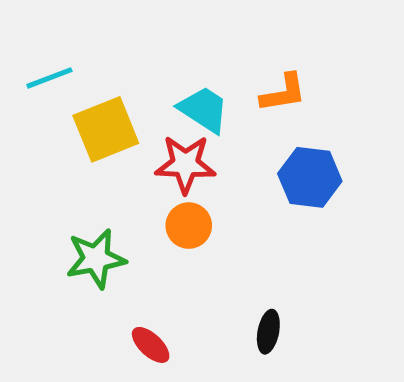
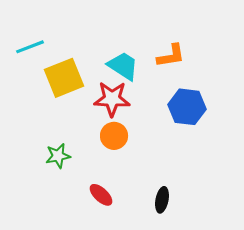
green star: (96, 259) -> (58, 156), size x0.7
red ellipse: (151, 345) -> (101, 195), moved

